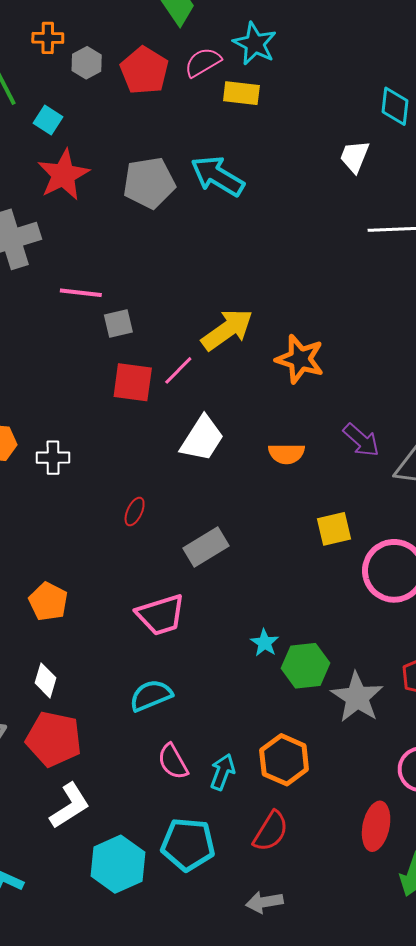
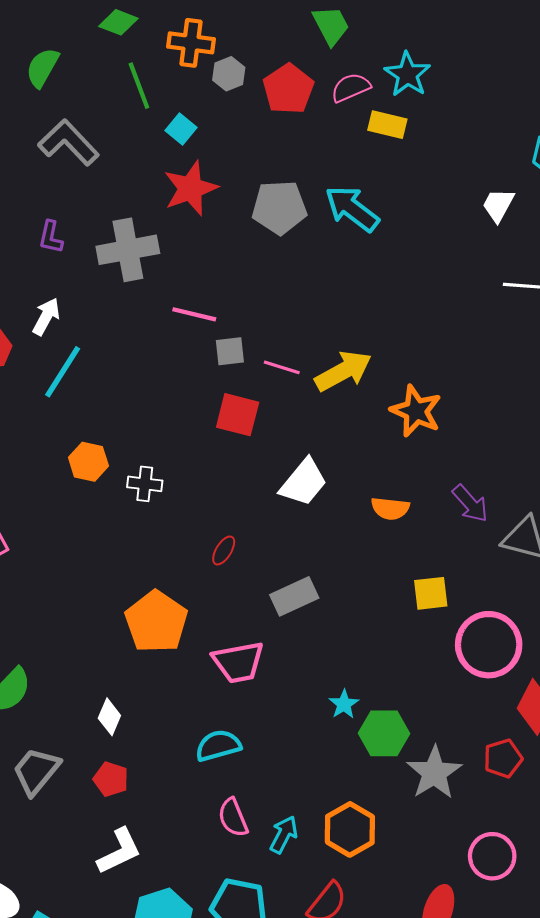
orange cross: (48, 38) -> (191, 43), size x1.4
pink line: (178, 370) -> (282, 367), moved, turned 56
orange pentagon: (48, 602) -> (156, 622), moved, size x1.5
red pentagon: (54, 739) -> (111, 779), size x0.6

